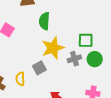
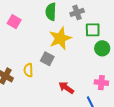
gray cross: (74, 59) -> (77, 12), moved
gray square: (39, 68) -> (47, 59), turned -32

